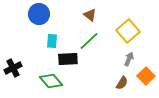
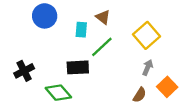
cyan rectangle: (52, 41) -> (81, 30), moved
black cross: (13, 68) -> (24, 71), moved

